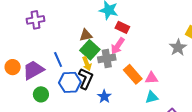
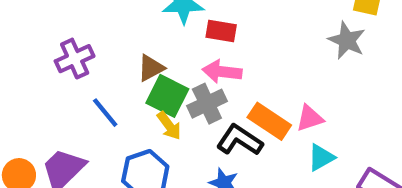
purple cross: (36, 20) -> (75, 59), moved
pink arrow: (118, 46) -> (222, 72), turned 78
blue line: (58, 60) -> (105, 113), moved
black L-shape: (86, 79) -> (240, 140), moved, turned -65

